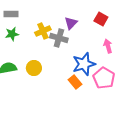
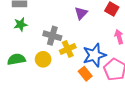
yellow cross: (43, 31) -> (68, 49), moved
gray cross: (59, 38) -> (52, 36), moved

